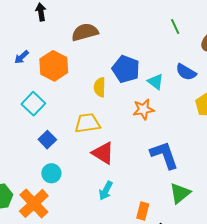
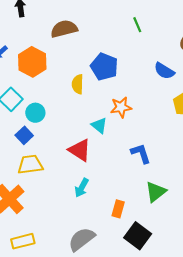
green line: (175, 27) -> (137, 25), moved
cyan triangle: (156, 82) -> (99, 126), moved
yellow trapezoid: (87, 123) -> (30, 165), moved
blue L-shape: (164, 155) -> (141, 153), size x0.7
cyan circle: (51, 173) -> (35, 113), moved

